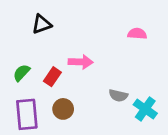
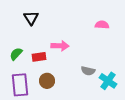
black triangle: (42, 24) -> (31, 18), turned -42
red rectangle: (52, 77) -> (39, 57), turned 48

